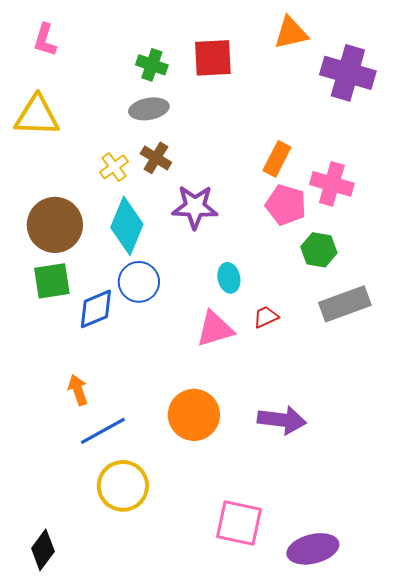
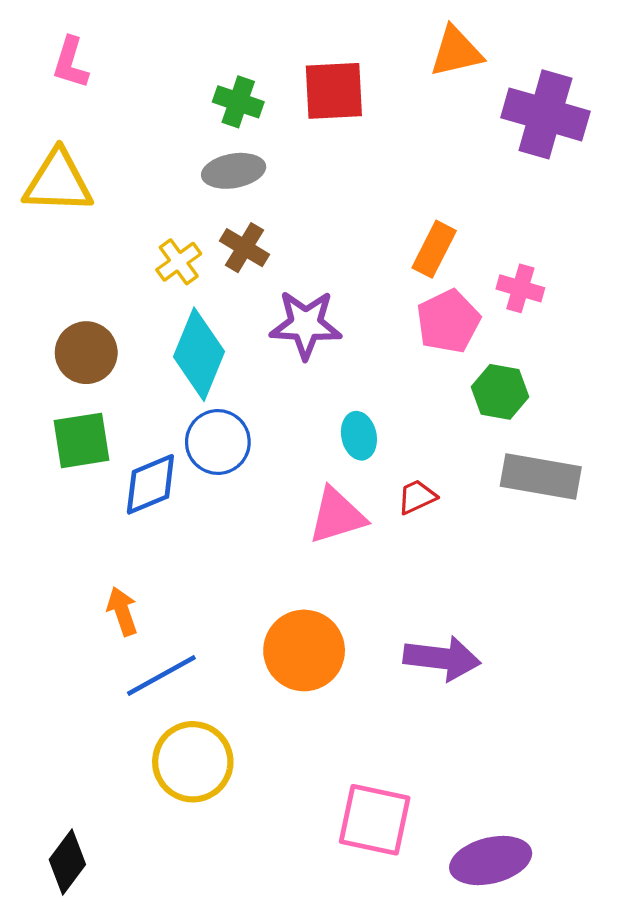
pink cross: (332, 184) -> (520, 288), size x0.7
pink pentagon: (286, 205) -> (448, 321), turned 30
brown circle: (55, 225) -> (86, 353), size x0.7
gray rectangle: (345, 304) -> (541, 476), turned 30

